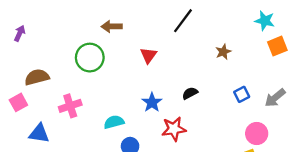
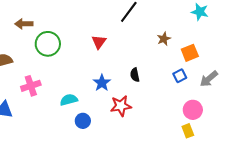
brown arrow: (112, 26) -> (24, 24), moved
orange square: (277, 46) -> (190, 53), moved
black semicircle: (190, 93) -> (135, 75), turned -72

